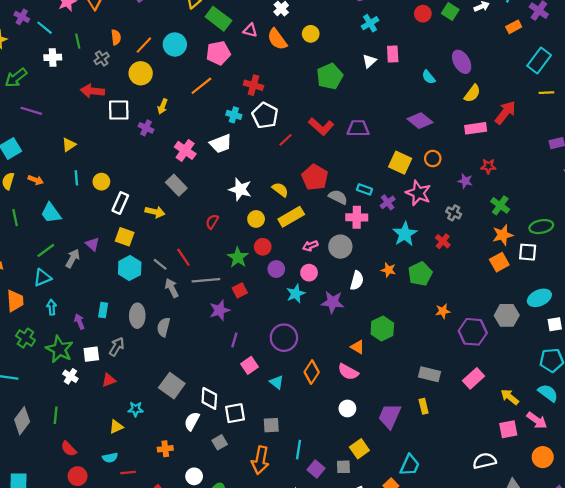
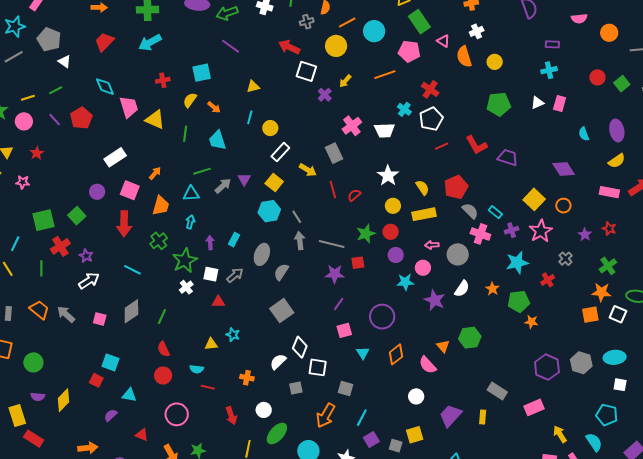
red line: (183, 257) -> (333, 189), moved
orange star: (443, 311) -> (531, 322), moved
gray square: (172, 386) -> (282, 311), moved

